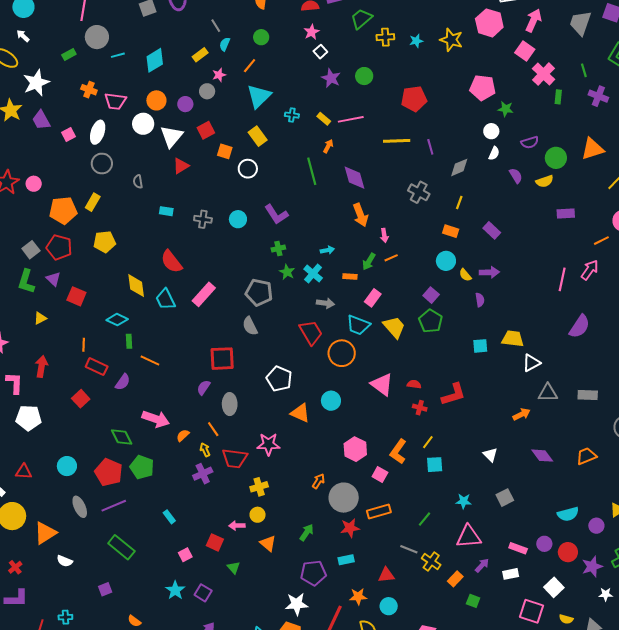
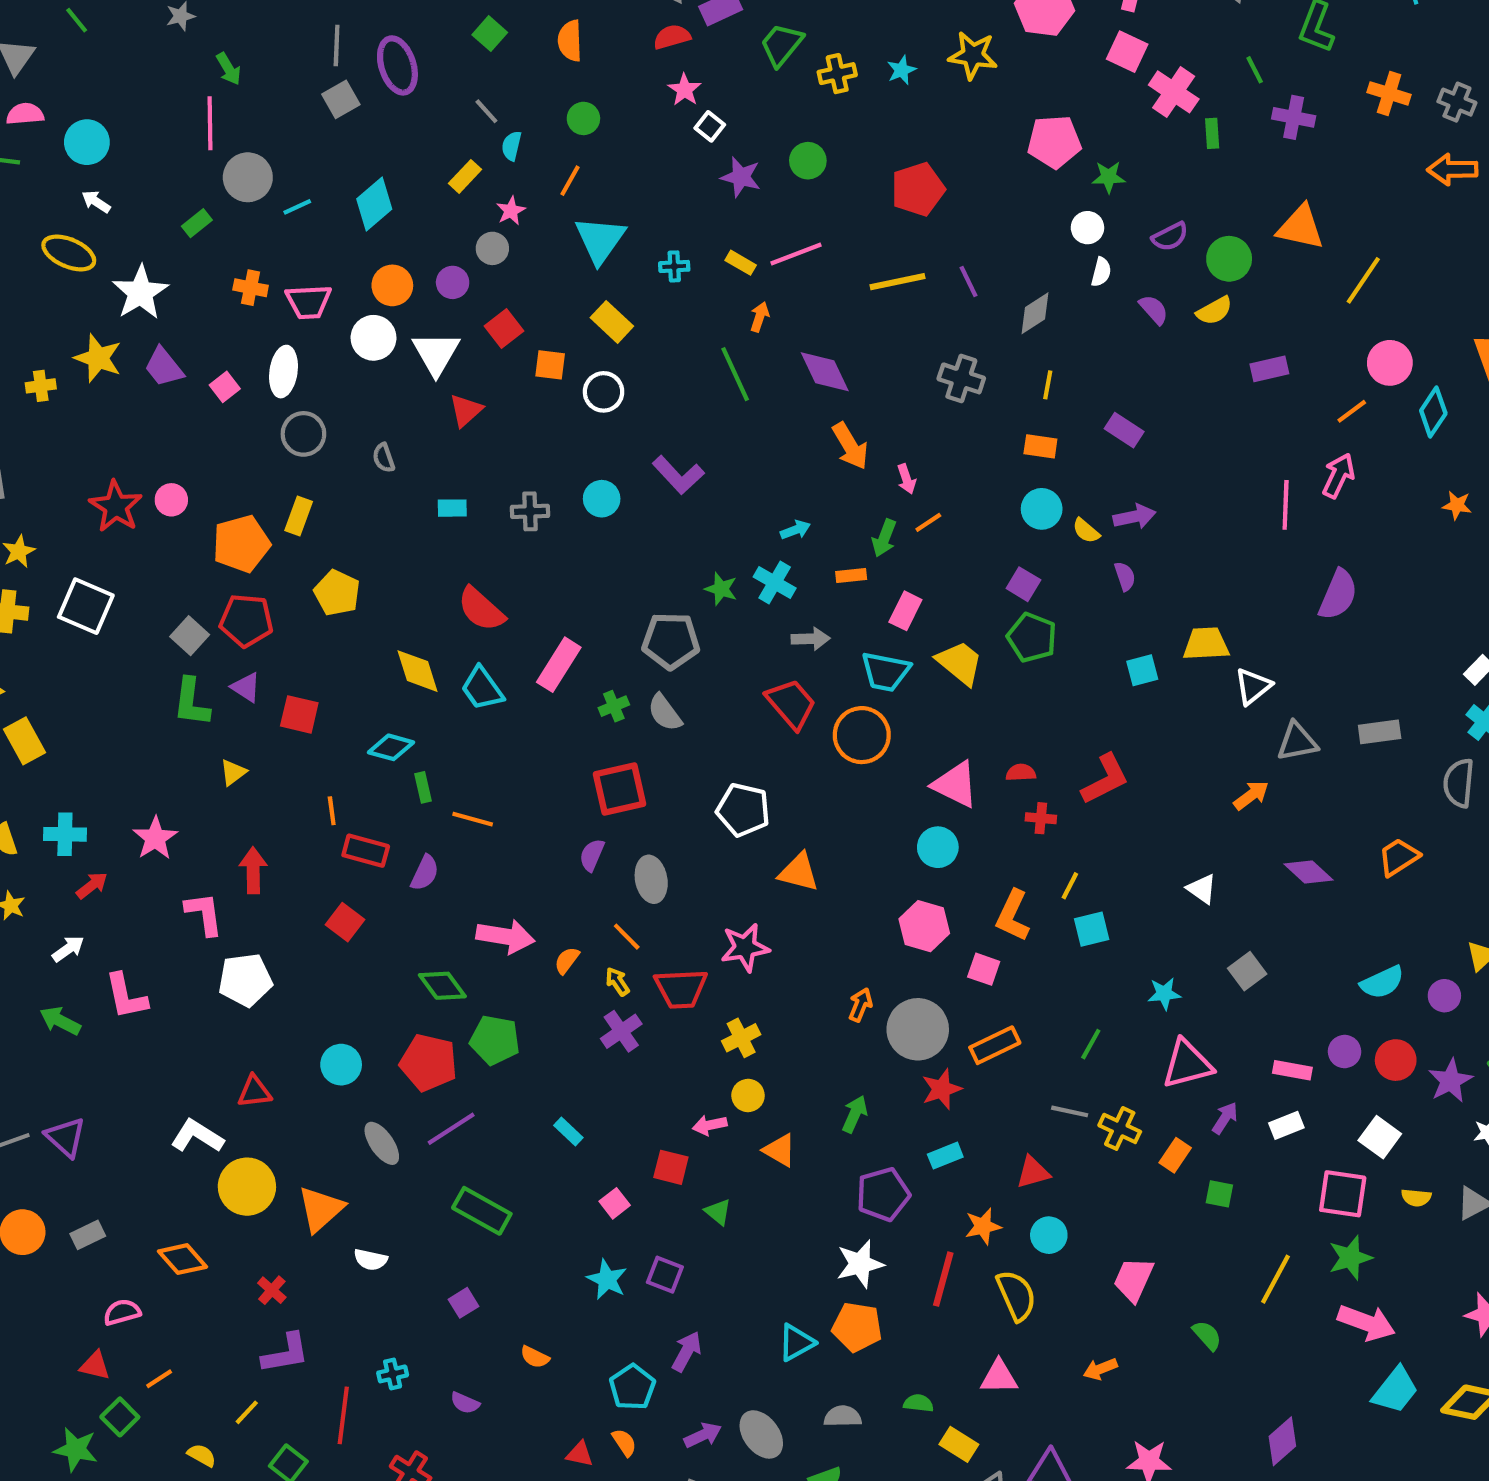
orange triangle: (592, 149) -> (1301, 227), turned 40
yellow pentagon: (105, 242) -> (337, 593), turned -30
green cross: (278, 248) -> (614, 706), moved
cyan circle: (331, 401) -> (938, 847), moved

